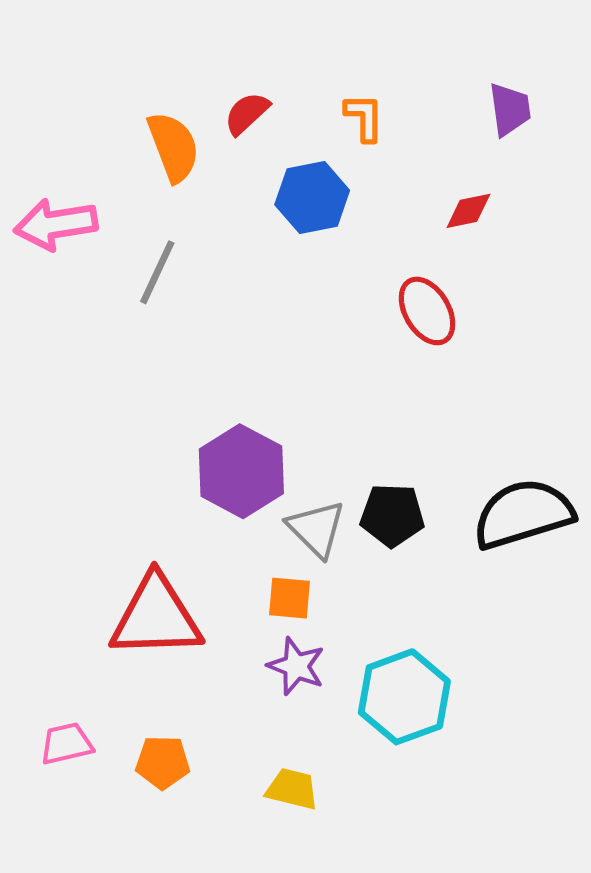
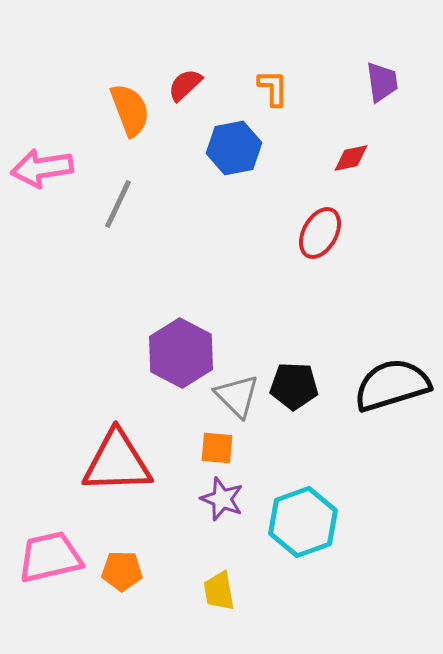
red ellipse: (427, 311) -> (320, 233), turned 60
pink trapezoid: (67, 744) -> (50, 557), size x1.6
yellow trapezoid: (292, 789) -> (219, 591), turned -114

